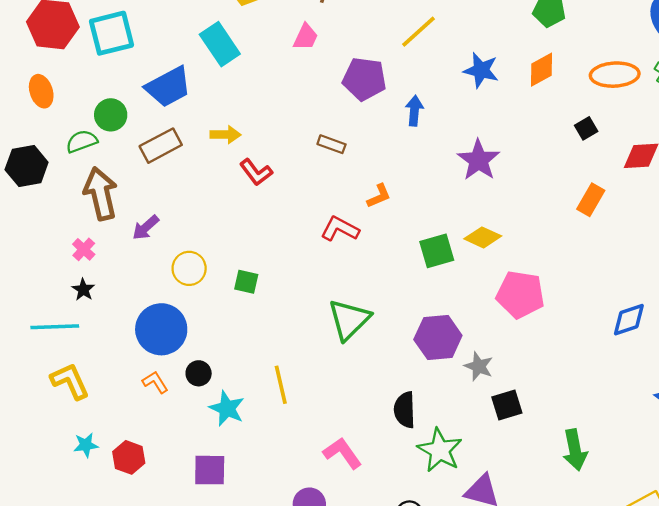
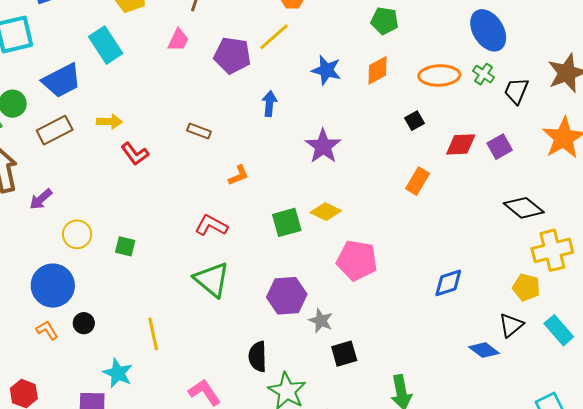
purple pentagon: (364, 79) -> (232, 55), moved
red L-shape: (340, 229) -> (211, 225), moved
green triangle: (349, 320) -> (212, 280), turned -36
cyan star: (227, 408) -> (118, 373), moved

